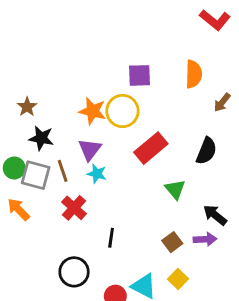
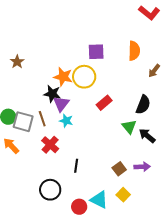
brown star: (27, 107) -> (17, 62), moved
black star: (41, 138) -> (52, 94), moved
red rectangle: (151, 148) -> (104, 103), size x0.7
green triangle: (175, 189) -> (129, 127), moved
black arrow: (215, 215) -> (147, 136), moved

